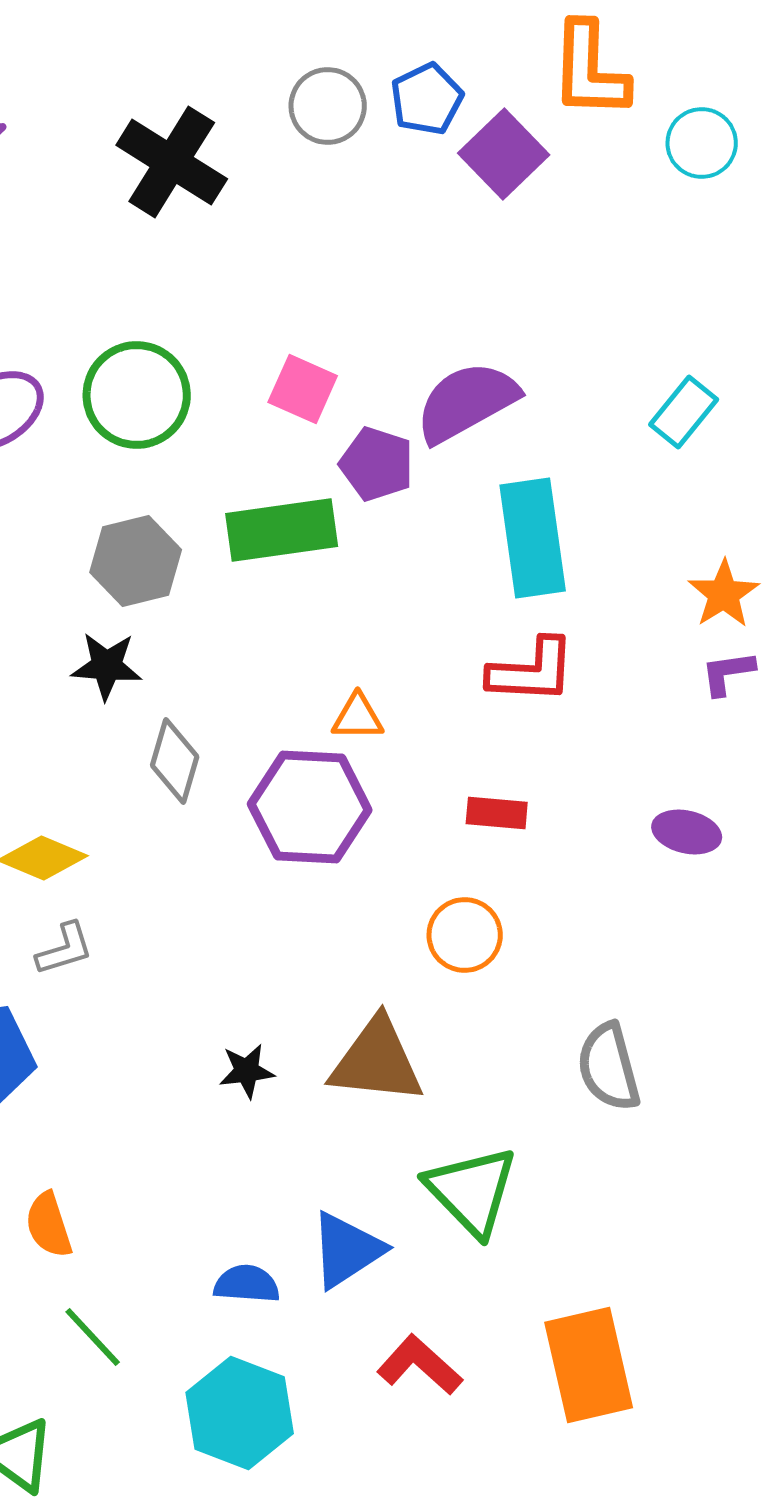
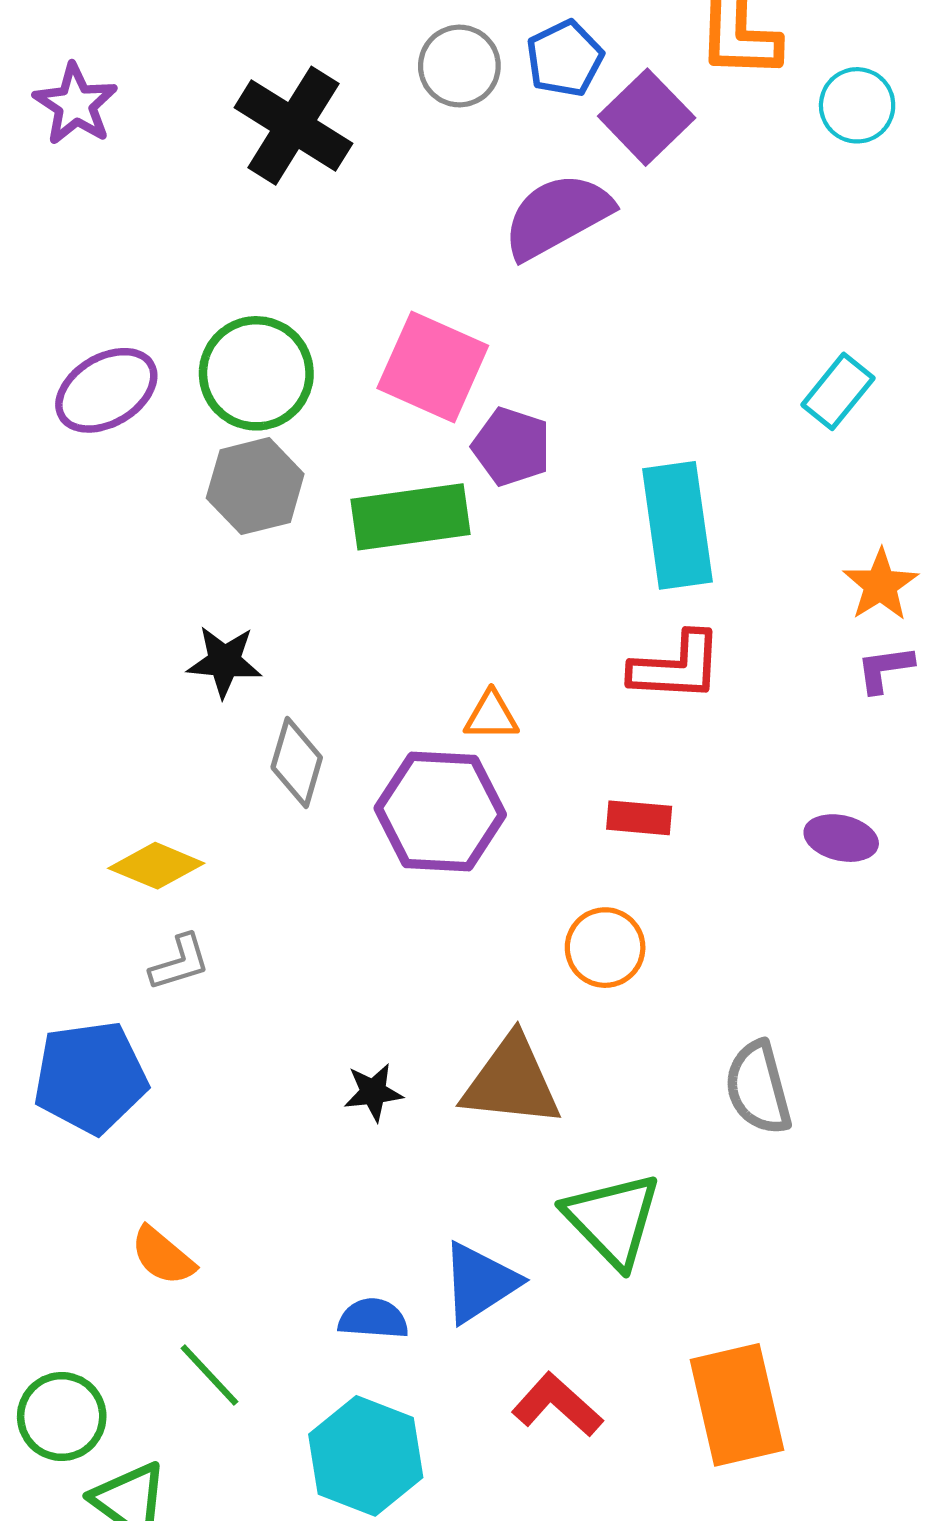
pink square: (303, 389) -> (433, 367), size x1.5
purple semicircle: (467, 402) -> (557, 216), moved
gray hexagon: (136, 561) -> (255, 486), moved
orange semicircle: (49, 1225) -> (163, 1256), turned -32

